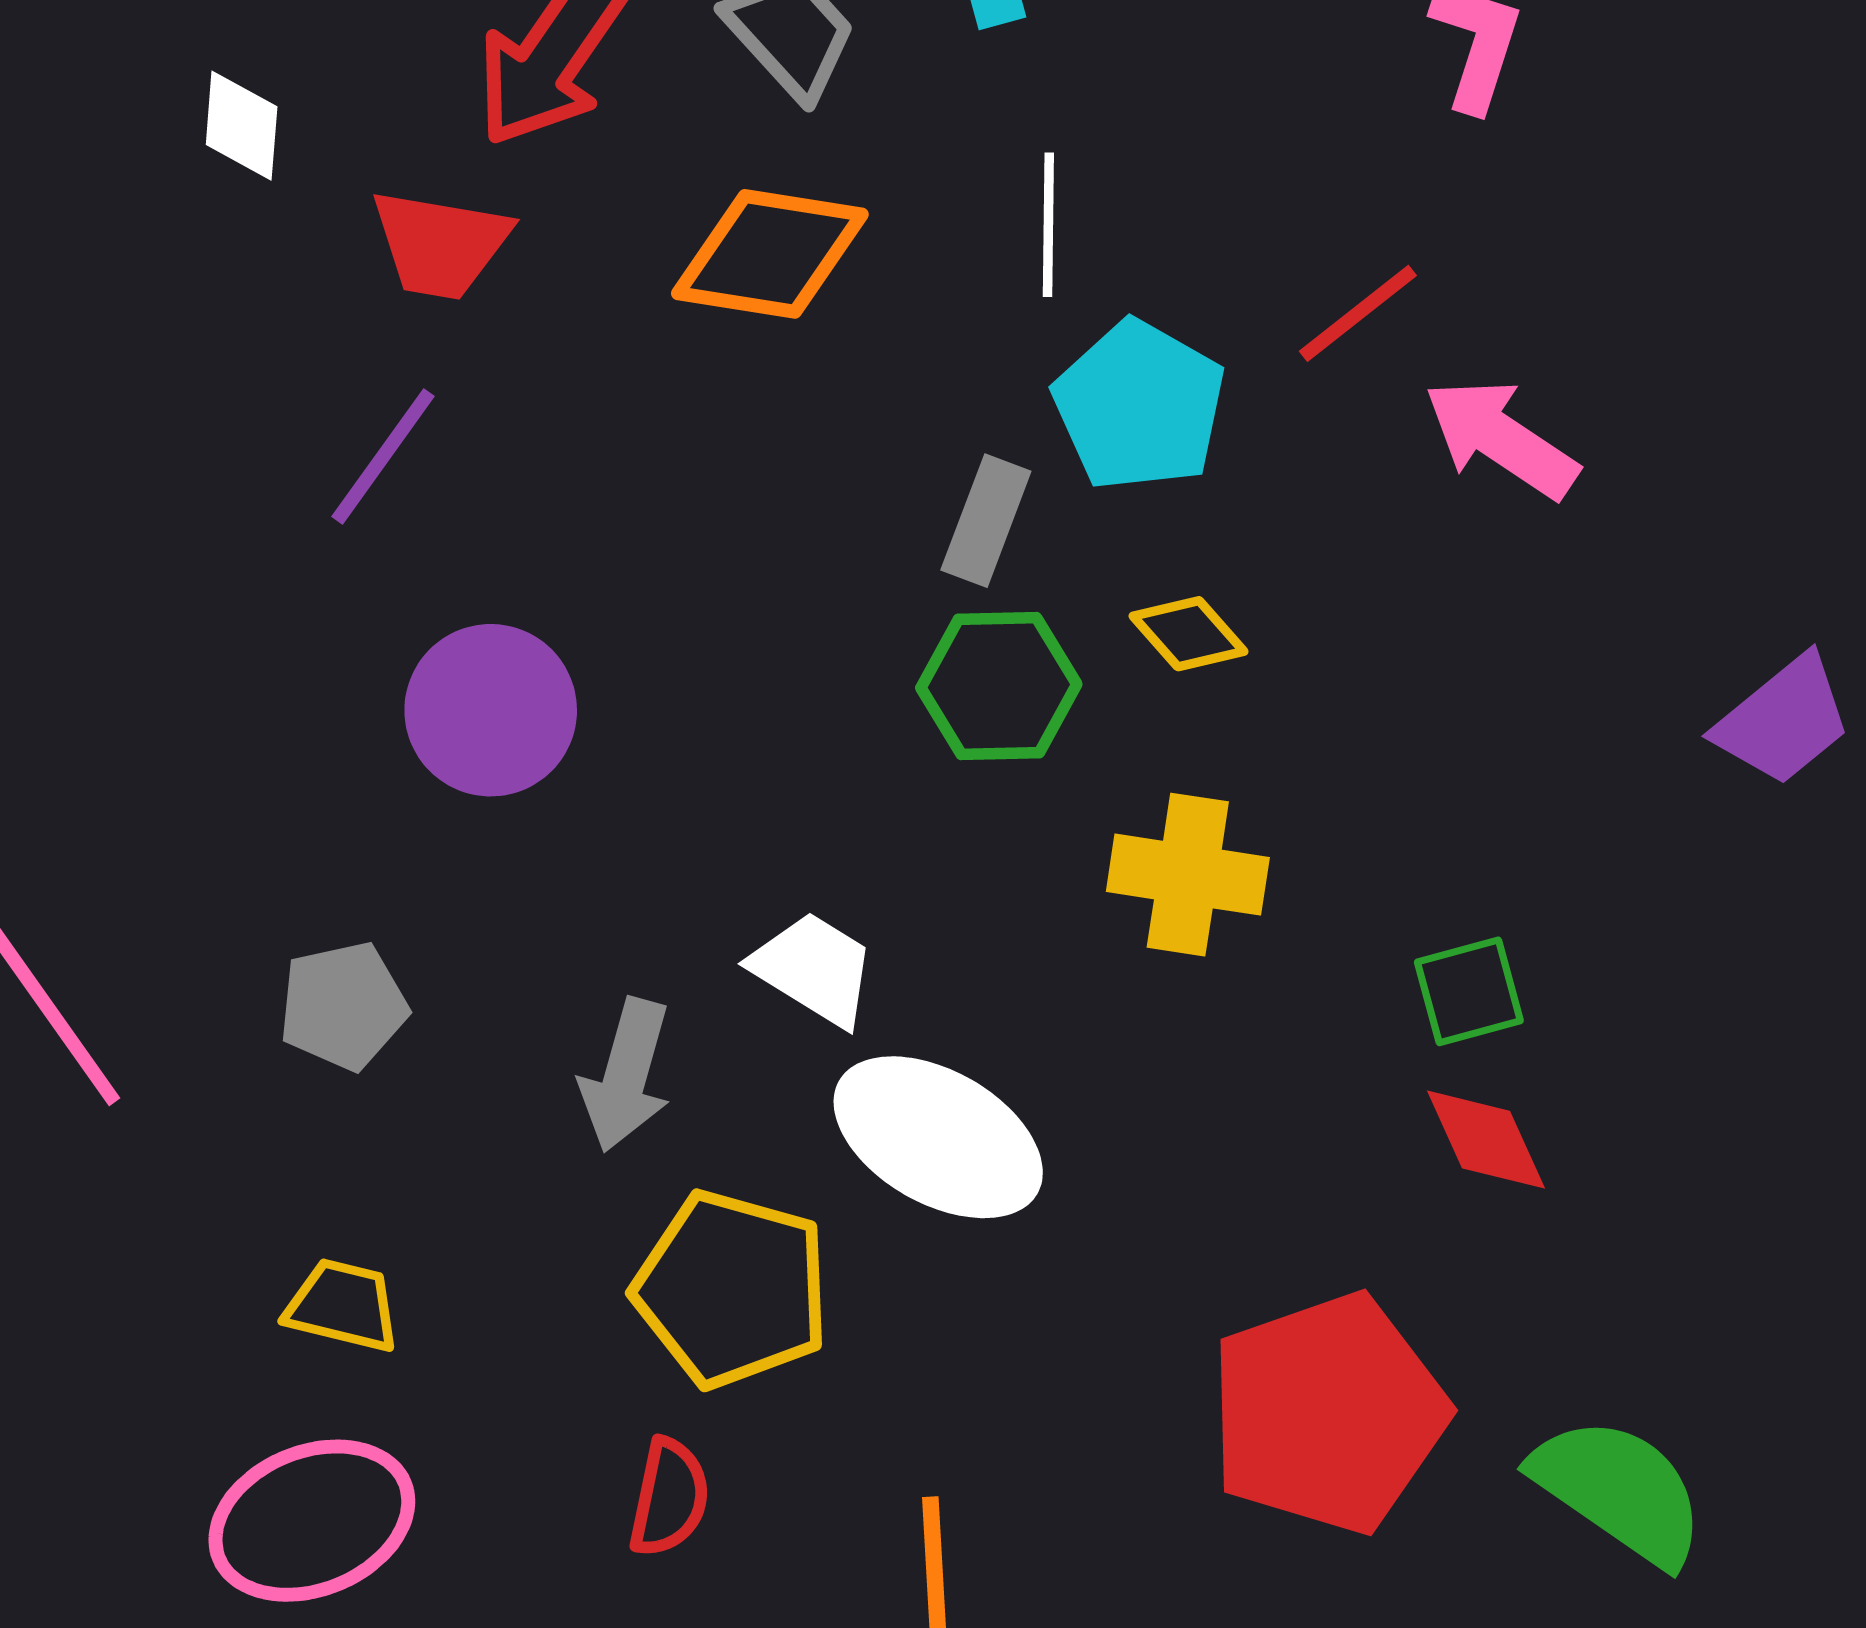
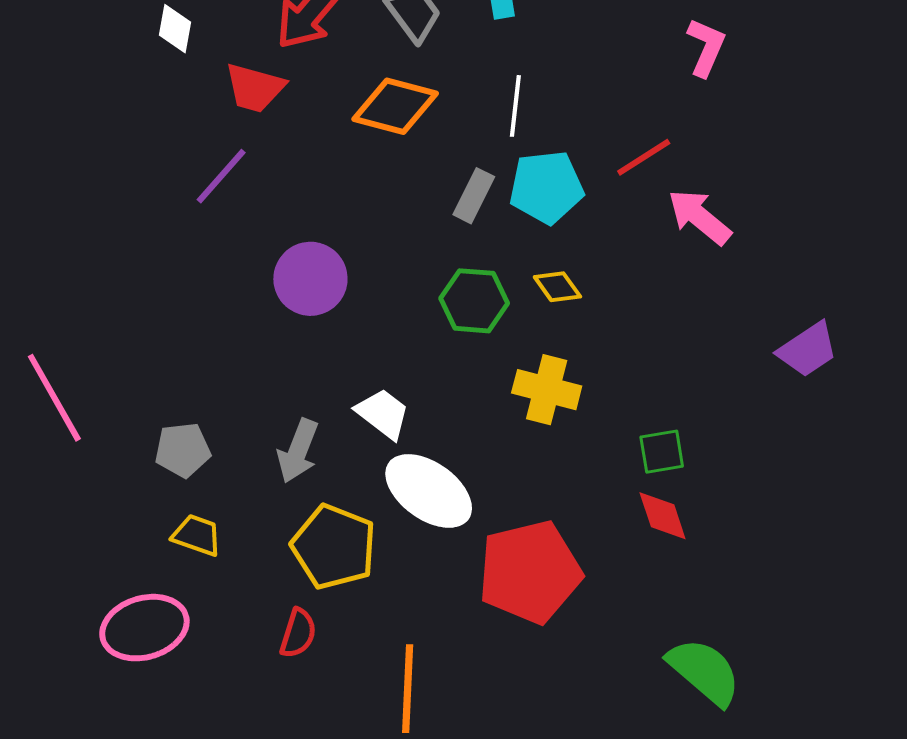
cyan pentagon: (1139, 406) -> (546, 187), turned 30
gray rectangle: (986, 521) -> (474, 196), moved
purple circle: (491, 710) -> (310, 279), moved
gray pentagon: (343, 1006) -> (183, 450), moved
yellow trapezoid: (343, 1306) -> (197, 535), moved
red pentagon: (1328, 1413) -> (530, 572), moved

